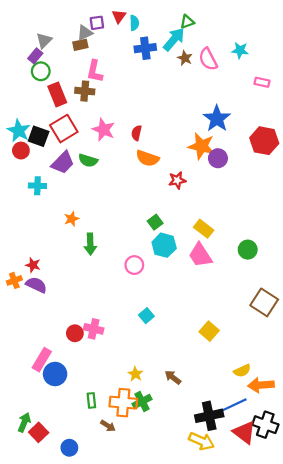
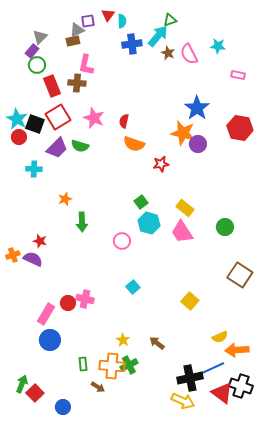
red star: (33, 265) -> (40, 241), moved
pink rectangle: (42, 360) -> (46, 314), moved

